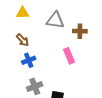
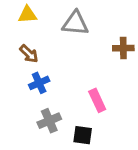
brown cross: (80, 31) -> (123, 48), moved
pink rectangle: (69, 56) -> (97, 100), moved

